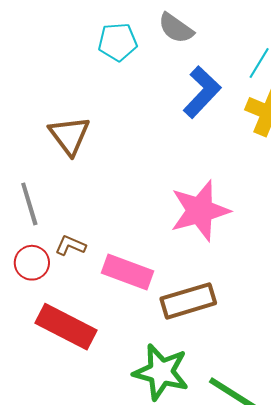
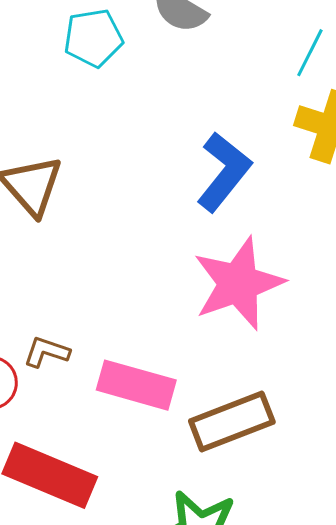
blue L-shape: (202, 92) -> (224, 172), moved

